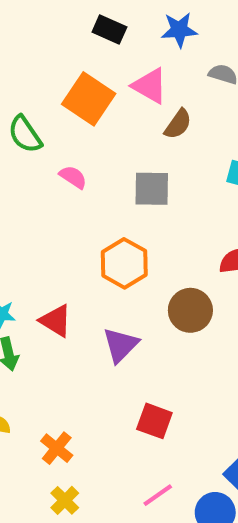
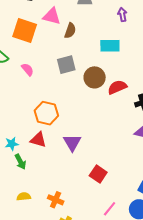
pink semicircle: (73, 177) -> (28, 70), turned 32
orange hexagon: (124, 263) -> (46, 113), moved
brown circle: (190, 310) -> (95, 77), moved
red square: (154, 421) -> (98, 174), turned 30

